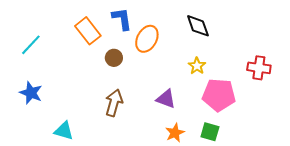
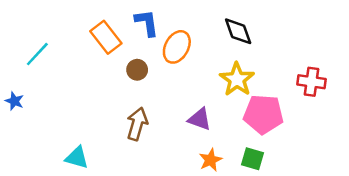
yellow star: (197, 66) -> (237, 79), size x1.6
blue star: (31, 93) -> (14, 101), moved, size x0.7

